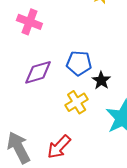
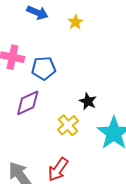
blue pentagon: (79, 63) -> (44, 68), moved

